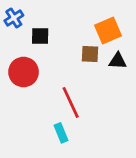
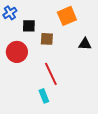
orange square: (108, 30) -> (67, 16), moved
brown square: (90, 54) -> (47, 39), moved

